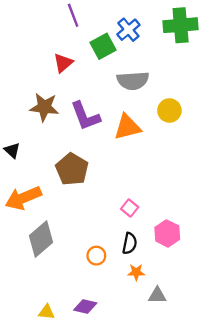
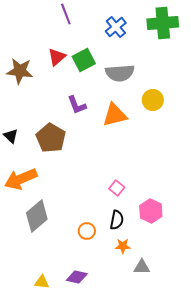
green square: (103, 46) -> (84, 60), moved
brown star: (44, 107) -> (20, 71), moved
purple L-shape: (85, 116) -> (77, 105), size x0.7
brown pentagon: (72, 169) -> (51, 138), moved

